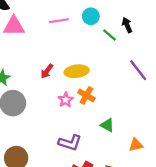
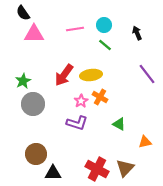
green line: (110, 35) -> (105, 45), moved
red arrow: (47, 71) -> (64, 75), size x1.6
purple L-shape: (70, 143) -> (77, 123), moved

